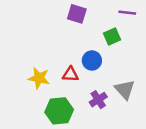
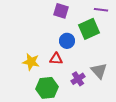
green square: (112, 37) -> (89, 29), size x1.5
blue circle: (92, 60) -> (67, 41), moved

